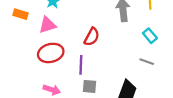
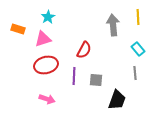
gray line: (147, 62) -> (135, 73), turned 64
gray square: (90, 86) -> (96, 80), moved

